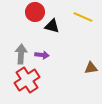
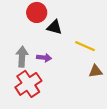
yellow line: (83, 17) -> (85, 46), moved

